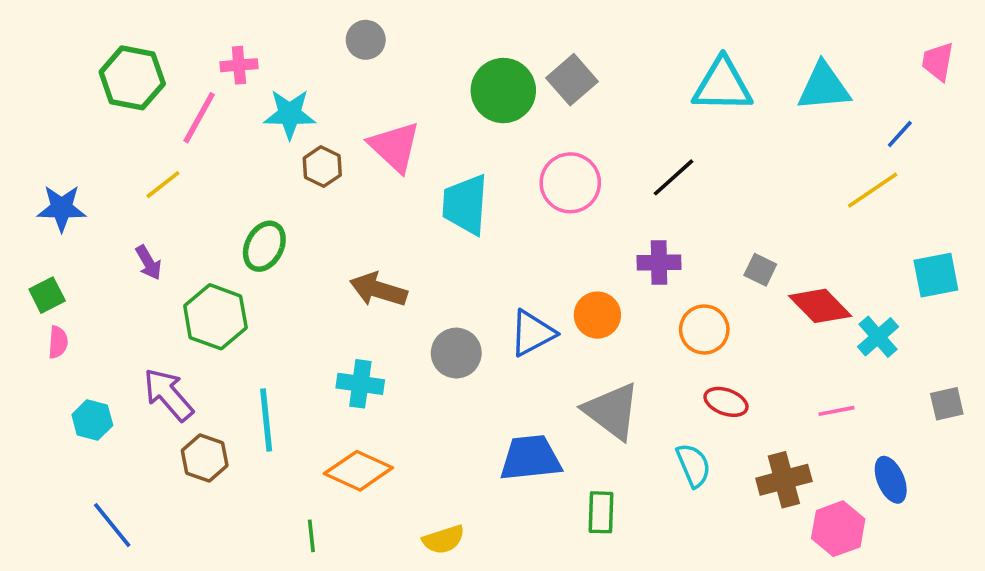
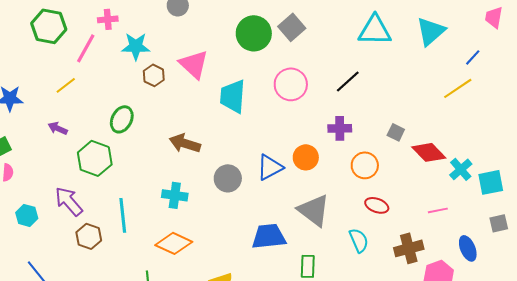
cyan triangle: (824, 87) -> (431, 31), turned -36
purple arrow: (148, 263) -> (58, 128), turned 144
cyan square: (936, 275) -> (491, 182), moved
gray square: (947, 404) -> (499, 223), moved

